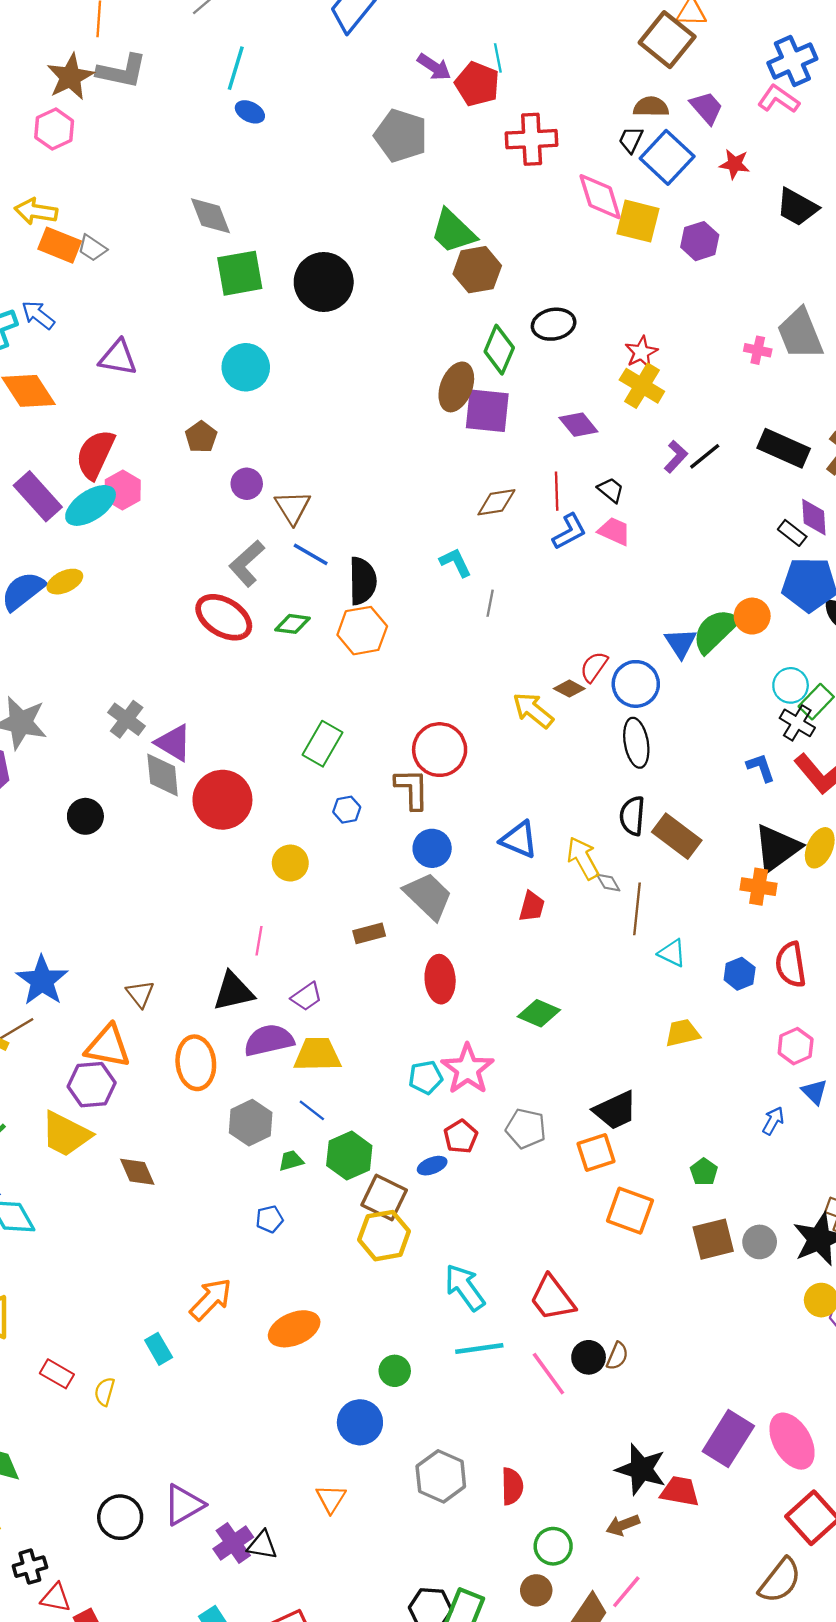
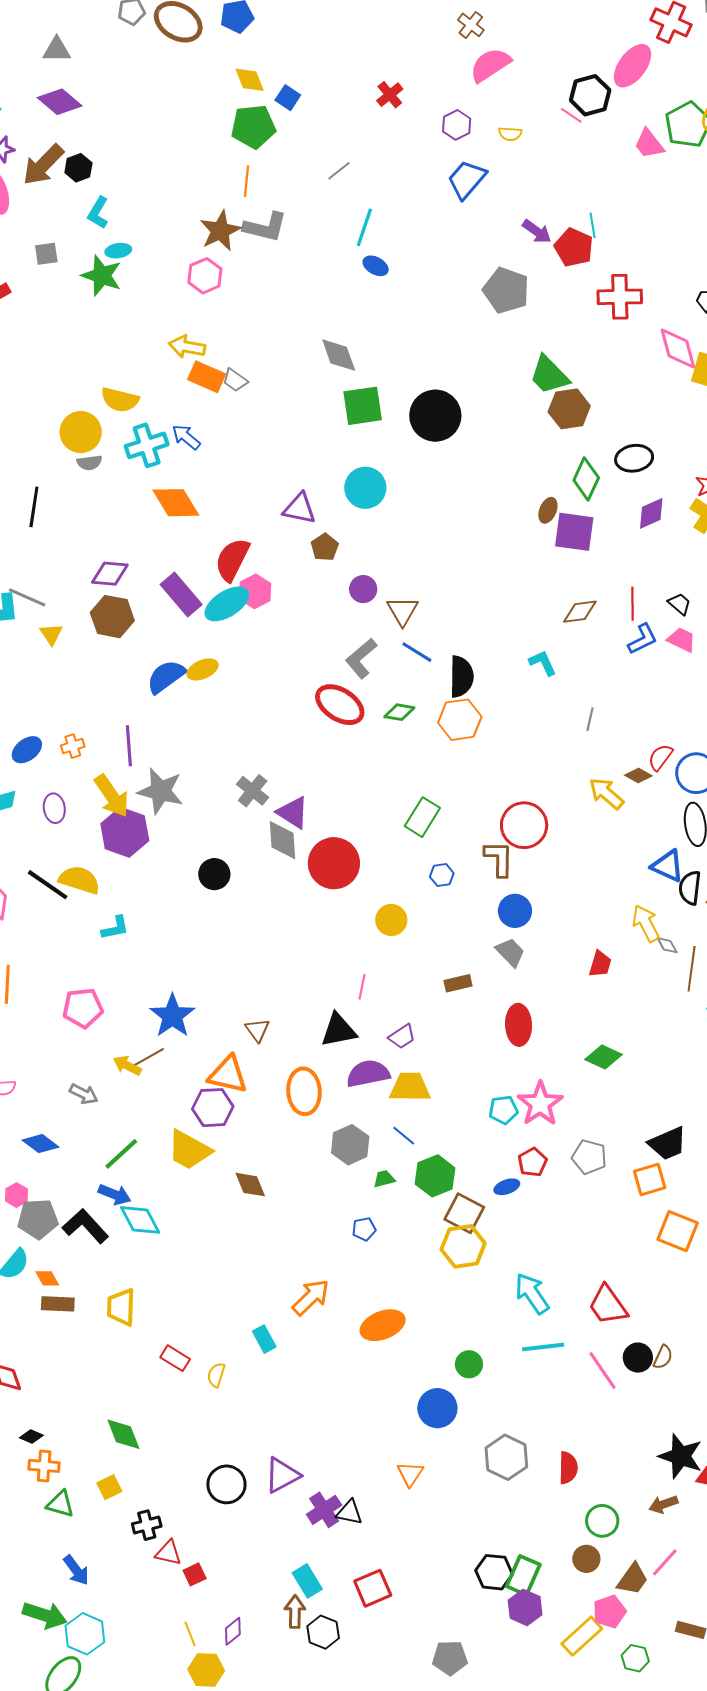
purple triangle: (118, 358) -> (299, 509), moved
brown ellipse: (456, 387) -> (548, 510), size x0.6
purple diamond: (578, 425) -> (651, 513), moved, turned -76
gray line: (490, 603) -> (590, 719), moved
blue triangle: (519, 840) -> (668, 866), moved
gray trapezoid: (428, 896) -> (510, 952), size x0.7

